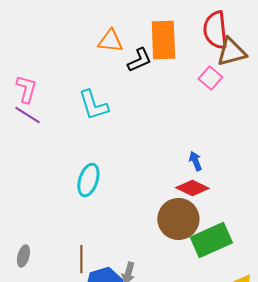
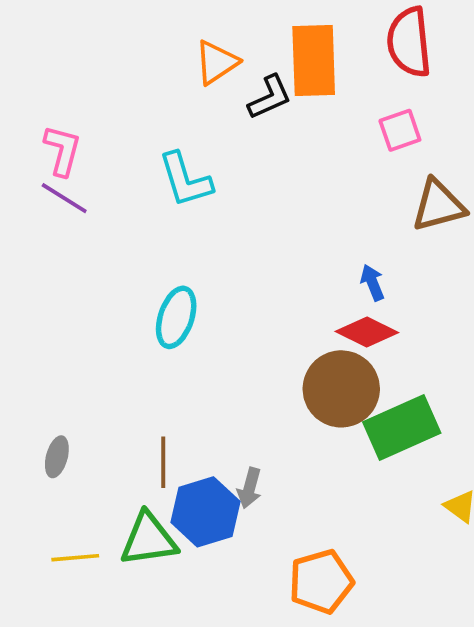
orange triangle: (110, 41) -> (216, 62), turned -40
brown triangle: (231, 52) -> (438, 205), moved
pink square: (210, 78) -> (400, 130), turned 30

